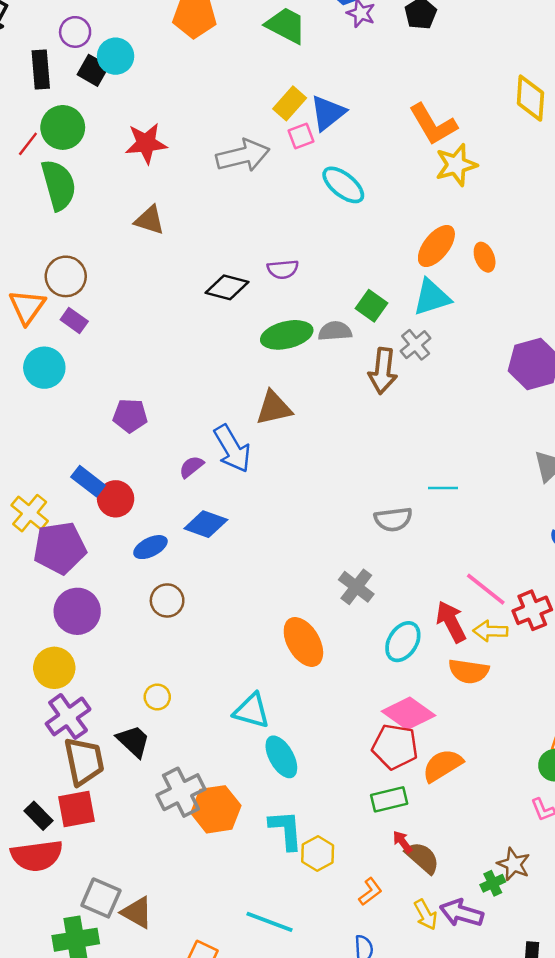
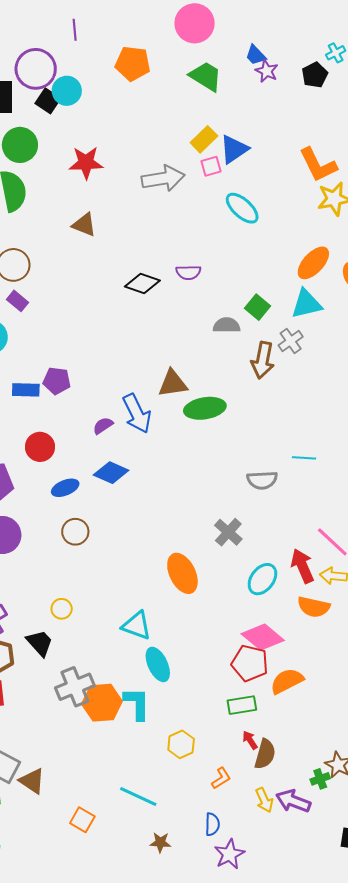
purple circle: (75, 32) -> (36, 69), size x1.6
green ellipse: (287, 335) -> (205, 408), moved
blue rectangle: (88, 481) -> (26, 390), moved, turned -40
cyan L-shape: (286, 830) -> (137, 704), moved
brown semicircle: (422, 858) -> (265, 754), turned 60

